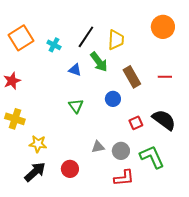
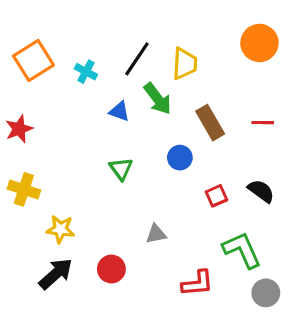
black semicircle: (164, 120) -> (261, 191), size x0.7
gray circle: (121, 151) -> (266, 293), moved

